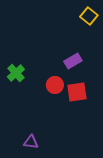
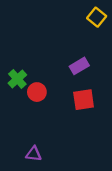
red circle: (55, 85) -> (37, 92), moved

